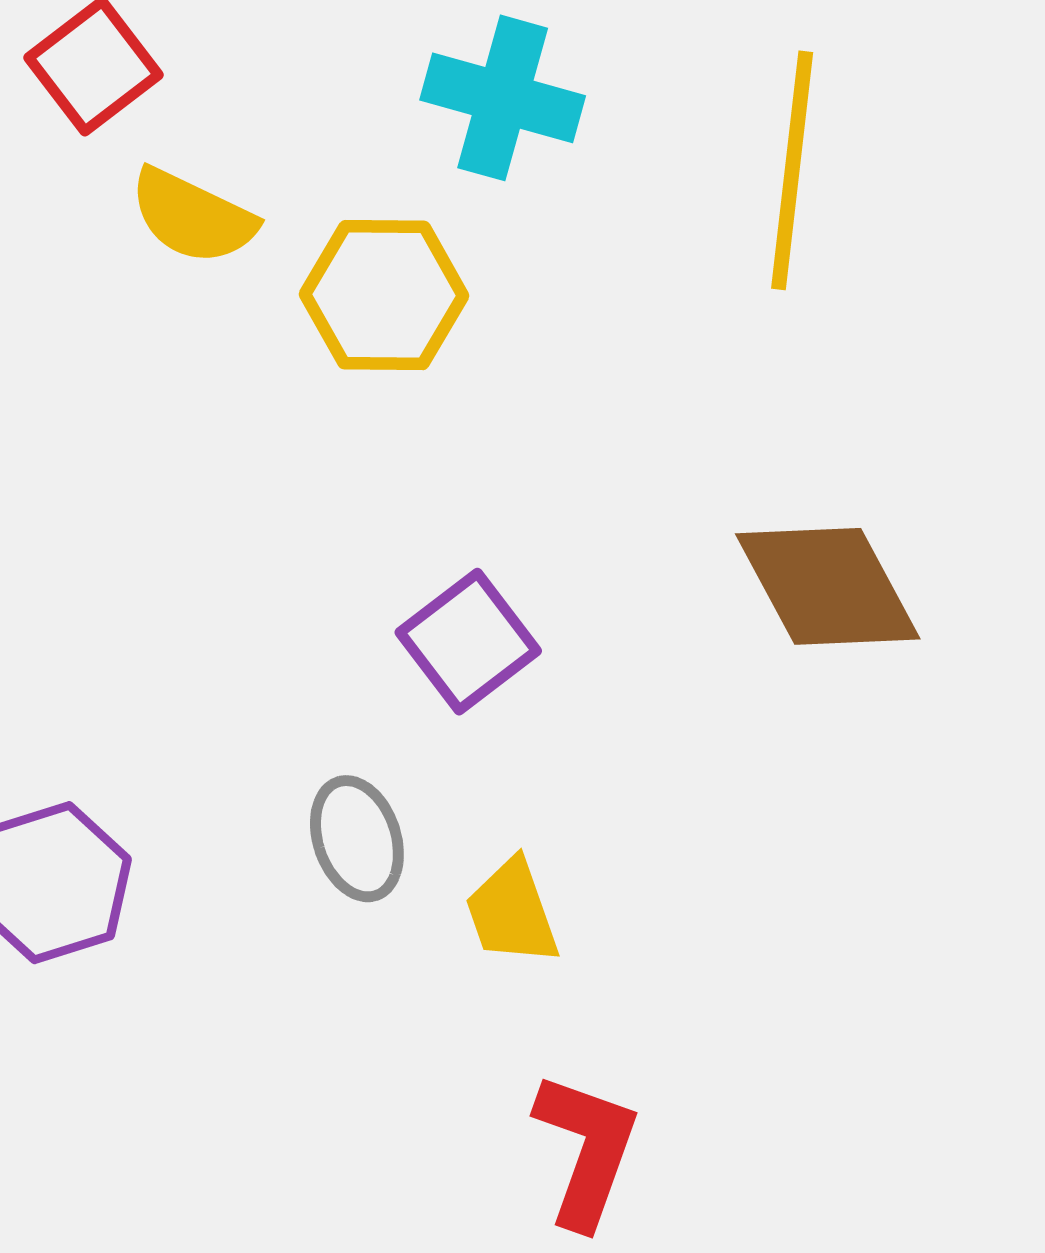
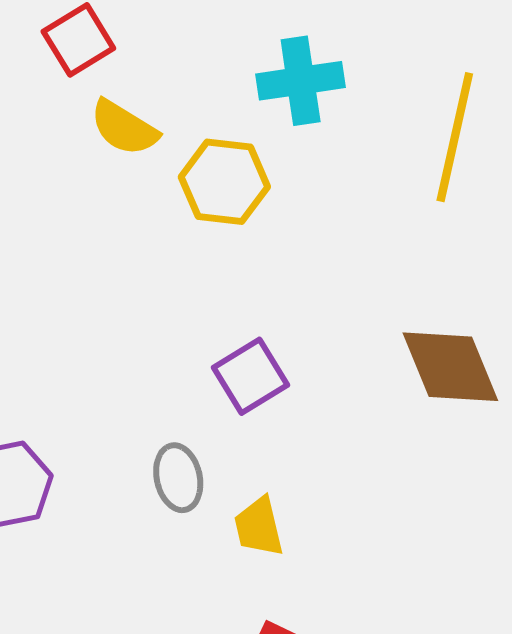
cyan cross: (503, 98) -> (301, 81), turned -30

